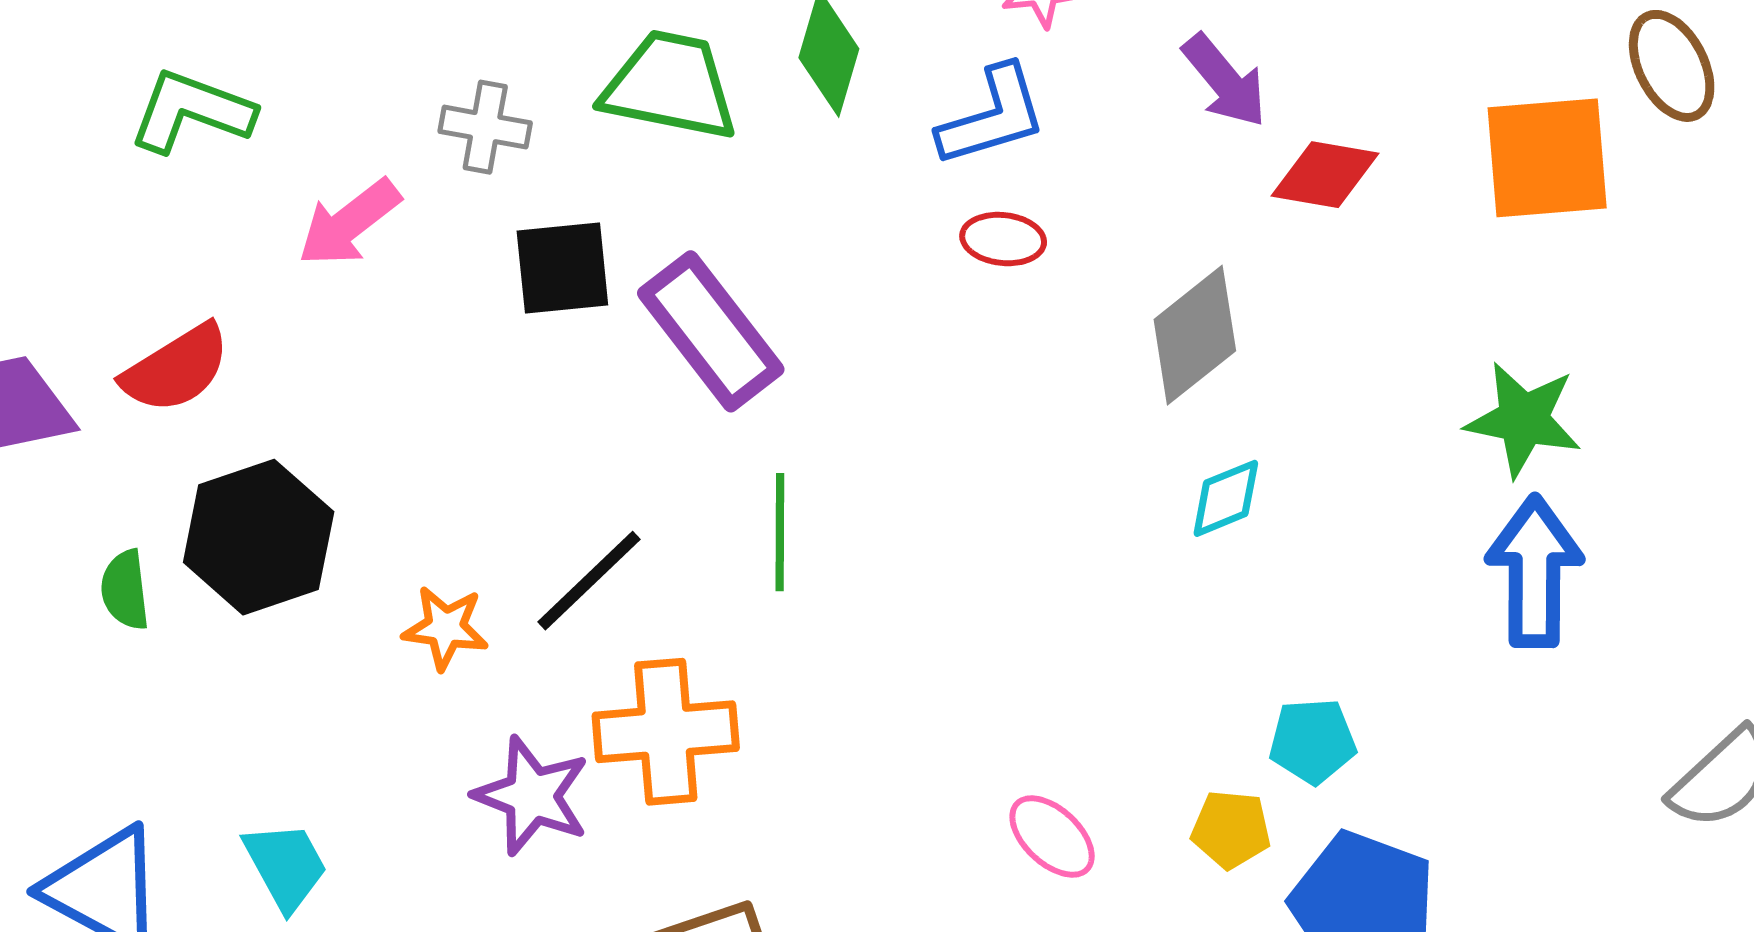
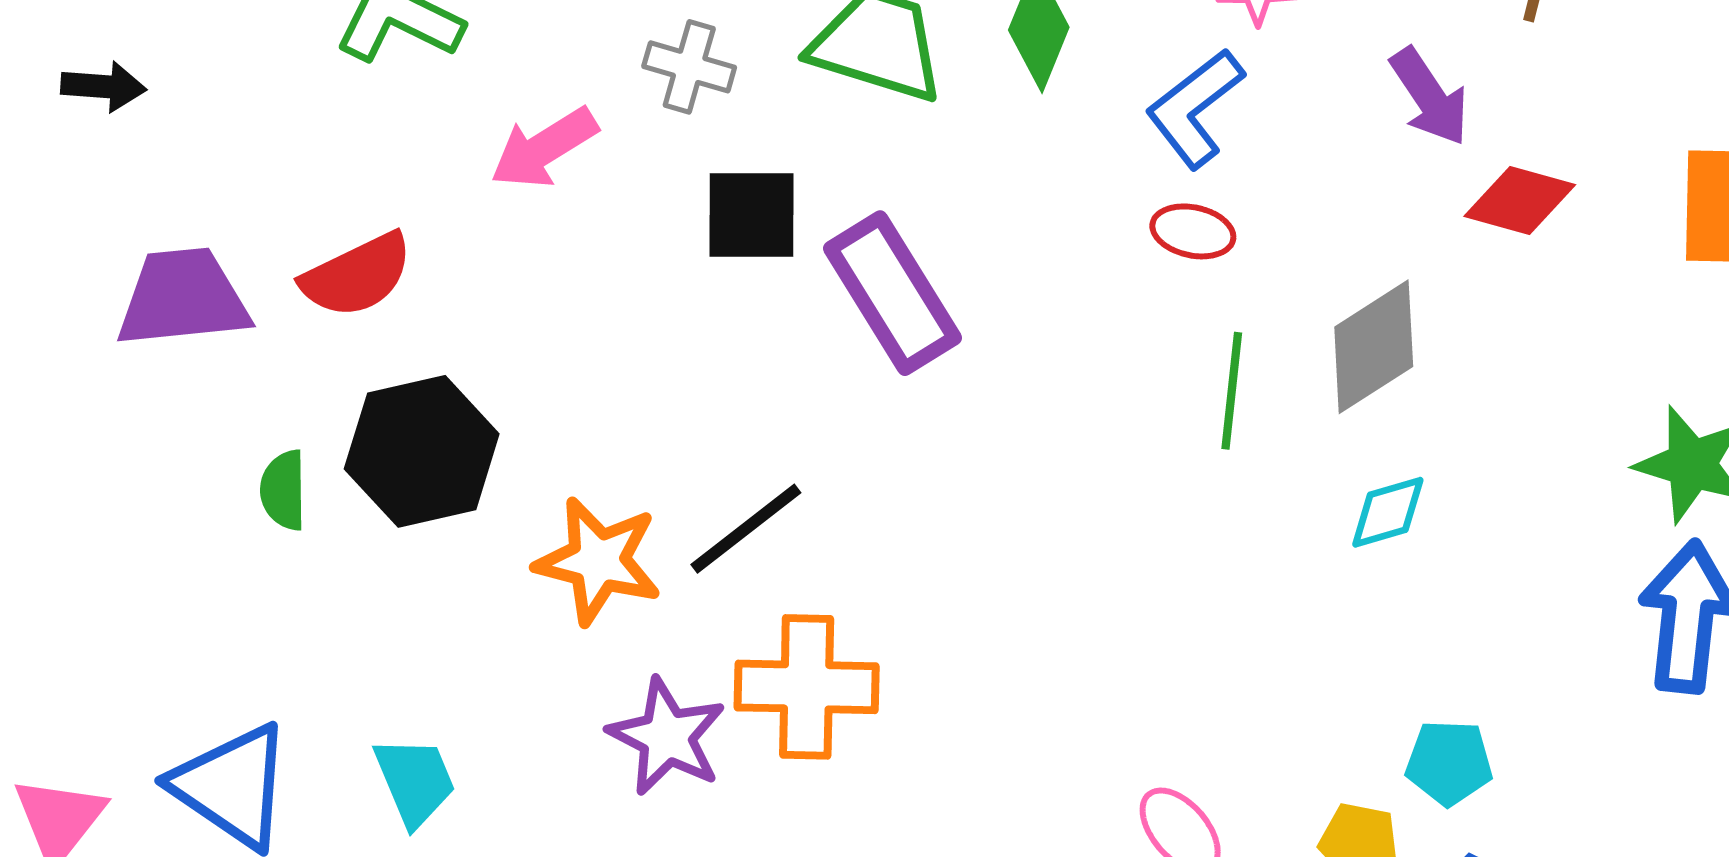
blue L-shape: (992, 116) -> (1195, 108), turned 153
green line: (780, 532) -> (1232, 391), moved
orange star: (445, 628) -> (598, 561), size x1.5

